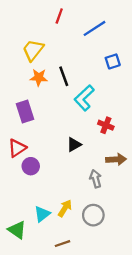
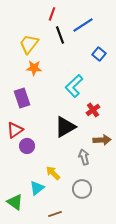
blue square: (113, 61) -> (99, 54), turned -32
black line: (64, 76) -> (60, 35), moved
red cross: (106, 125) -> (93, 110), turned 32
black triangle: (74, 145) -> (65, 127), size x1.6
yellow arrow: (65, 208) -> (53, 173), moved, turned -77

